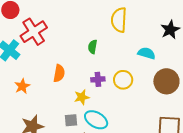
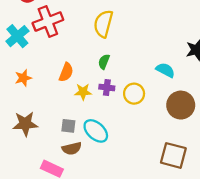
yellow semicircle: (119, 20) -> (103, 24), moved
green semicircle: (93, 47) -> (104, 62), moved
yellow star: (82, 97) -> (83, 92), moved

